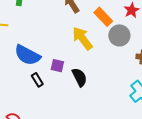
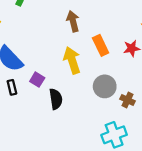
gray circle: (119, 35) -> (105, 86), moved

